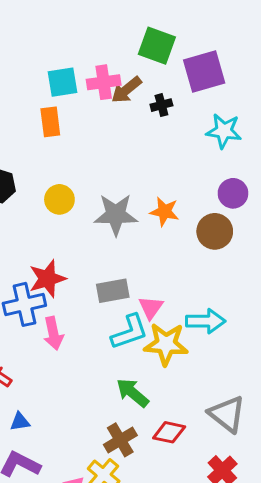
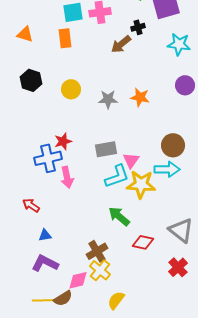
brown arrow: (126, 90) -> (121, 44), moved
gray star: (116, 215) -> (108, 99), size x0.7
brown circle: (215, 231) -> (173, 145), moved
red star: (47, 279) -> (63, 141), size x0.7
brown cross: (120, 440) -> (97, 251), moved

